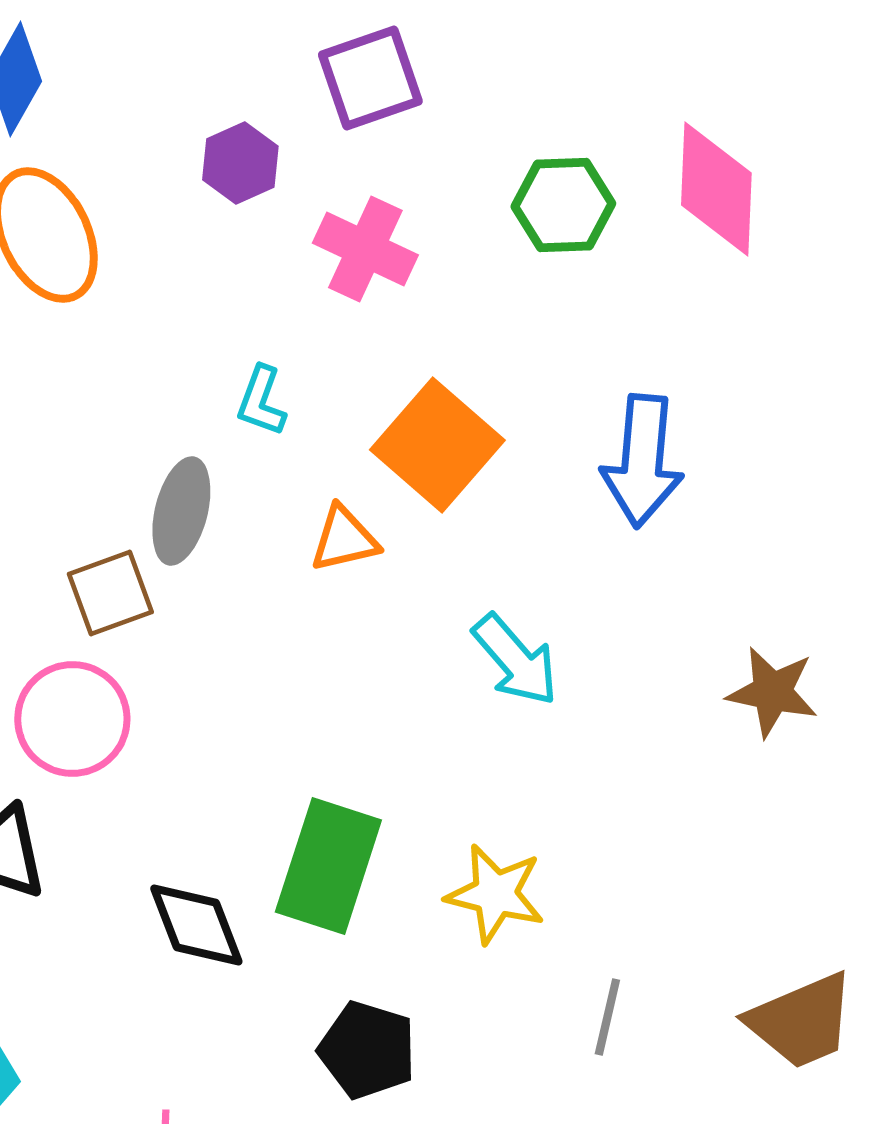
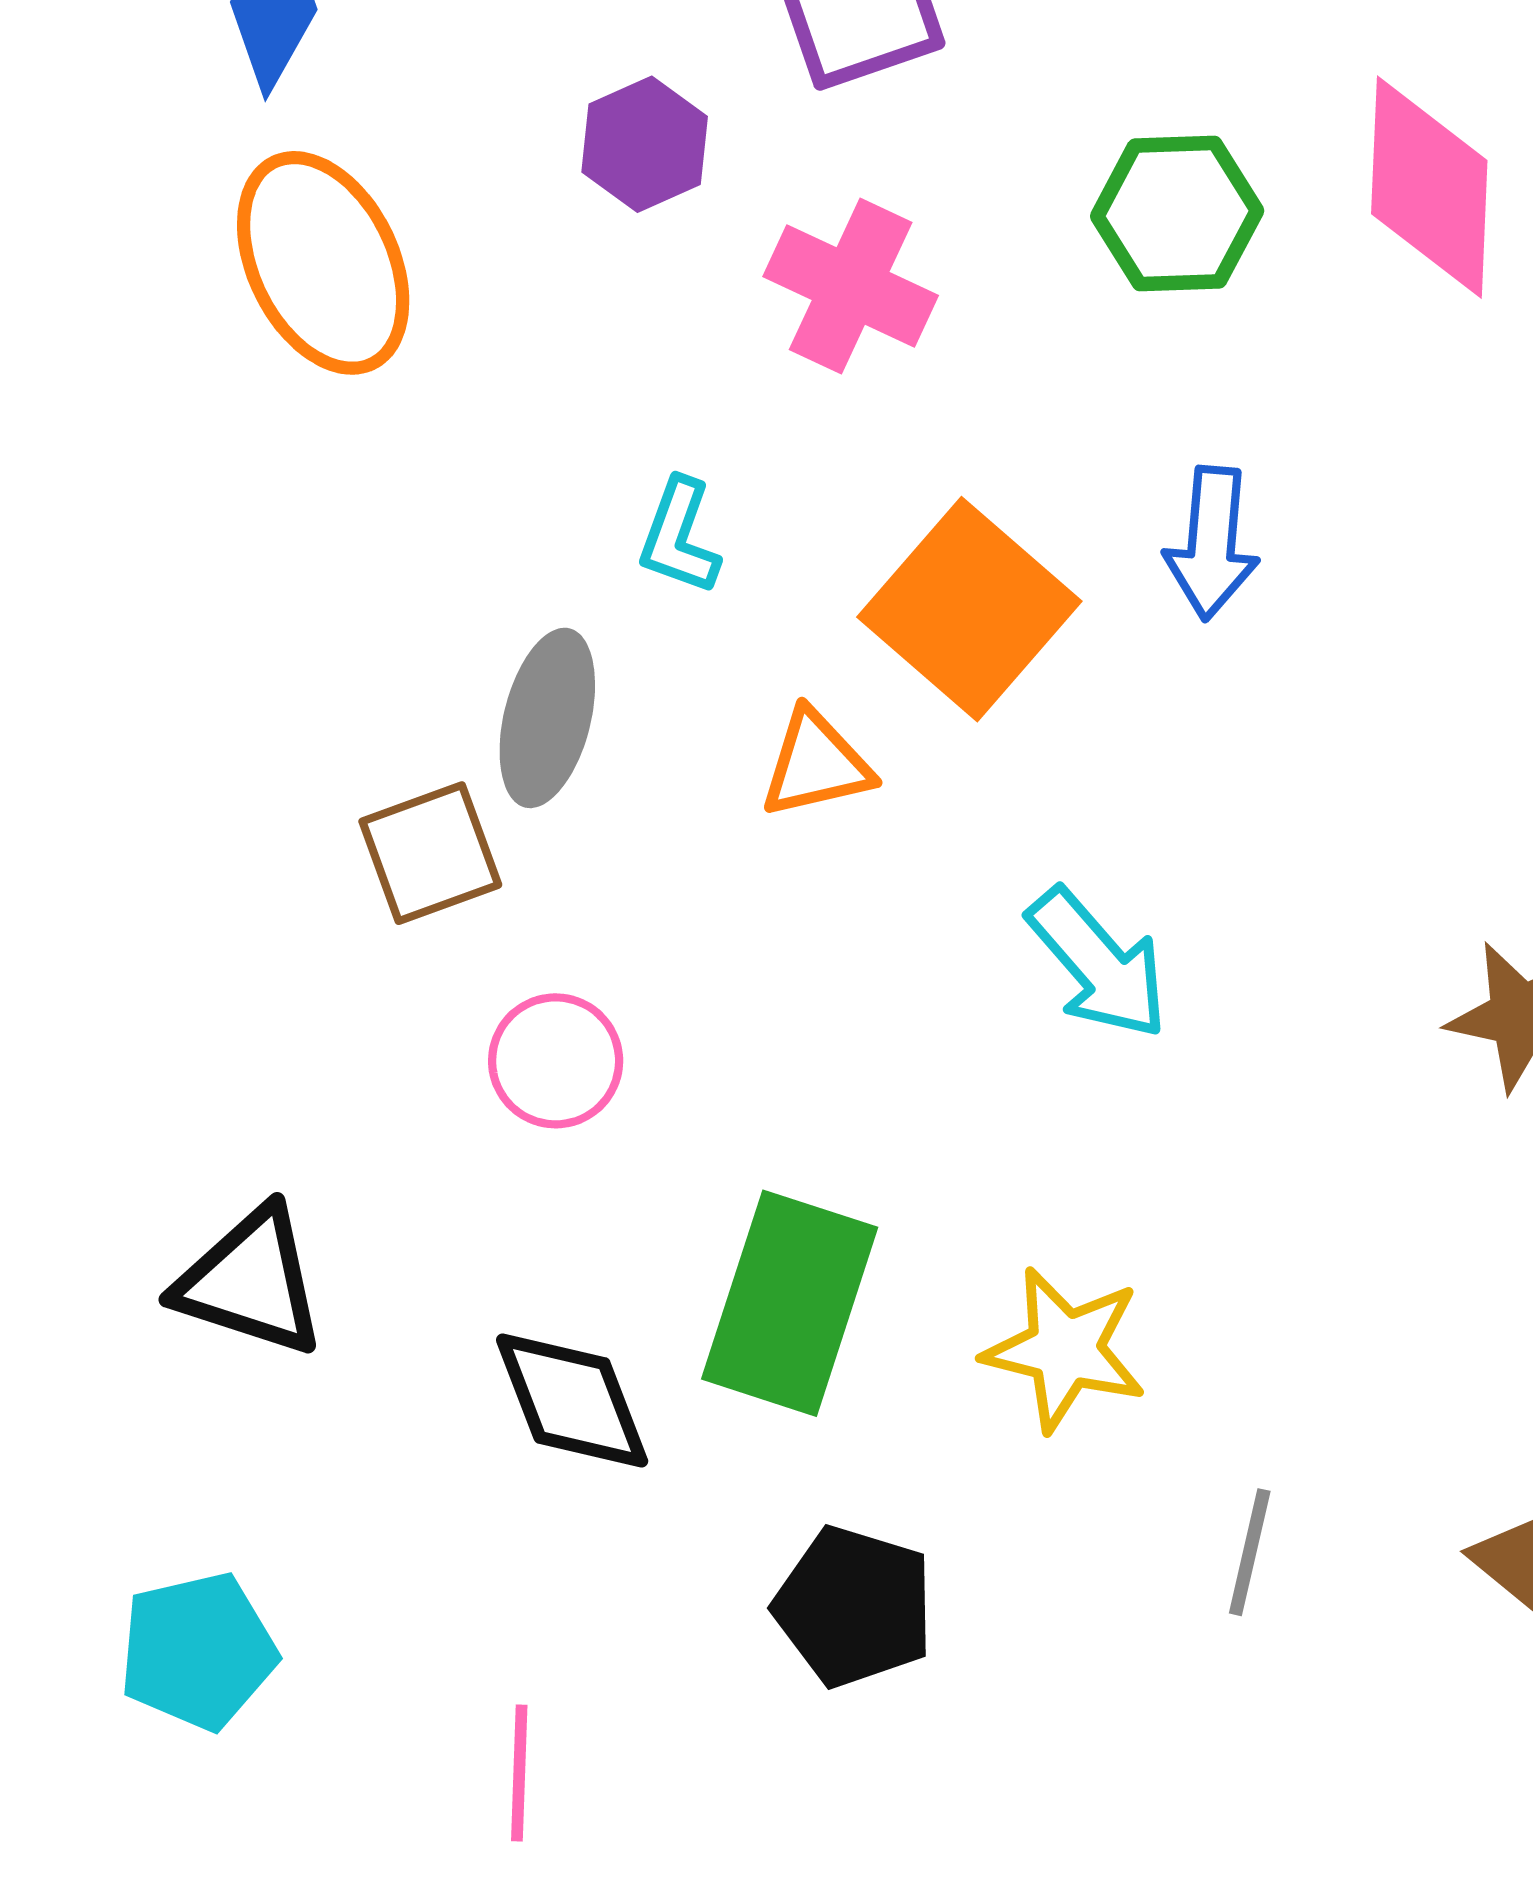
blue arrow: (642, 461) -> (1212, 543), moved, size x0.7
pink circle: (72, 719) -> (556, 1061), moved, size x0.7

